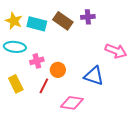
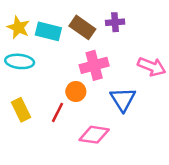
pink cross: (37, 61) -> (94, 65), moved, size x1.5
blue triangle: (94, 76) -> (123, 99), turned 40

